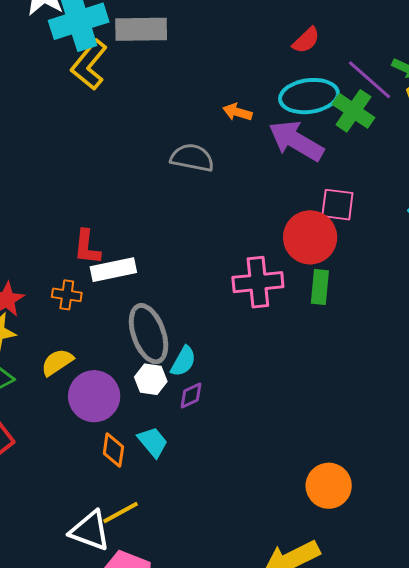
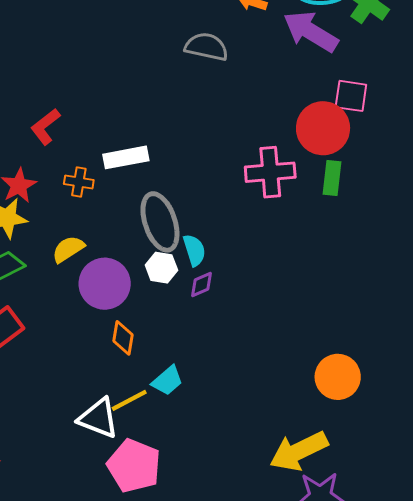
red L-shape: (87, 247) -> (45, 127), moved, turned 45
cyan semicircle: (183, 361) -> (194, 250), turned -48
cyan trapezoid: (153, 442) -> (167, 381), moved, turned 88

